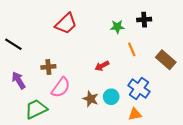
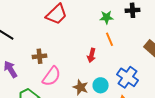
orange line: (132, 49) -> (110, 39), moved
red arrow: (102, 66) -> (92, 55), turned -48

